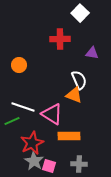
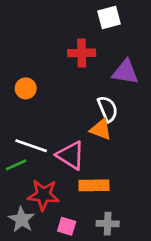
white square: (80, 13) -> (109, 17), turned 30
purple triangle: (92, 53) -> (125, 72), size x1.5
red star: (32, 143) -> (43, 195), turned 30
gray star: (34, 161) -> (22, 219), moved

